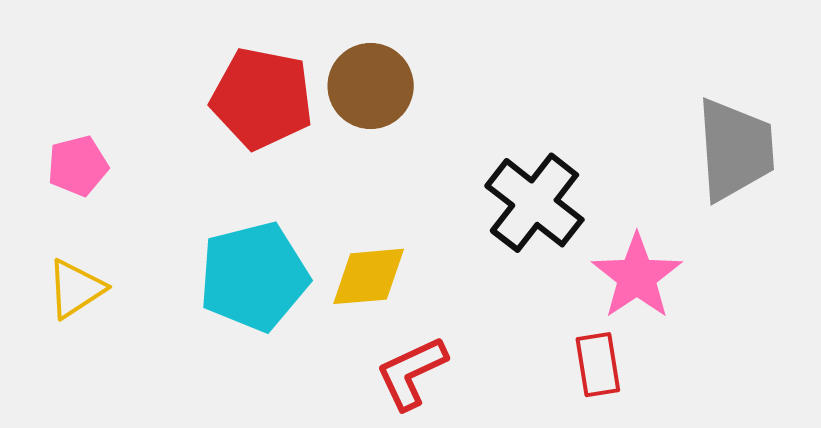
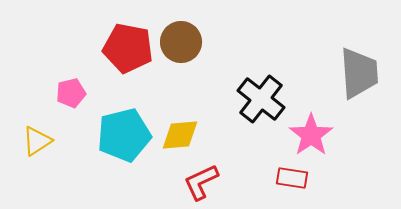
pink pentagon: (78, 166) -> (71, 93), moved
red rectangle: (598, 365) -> (292, 178), turned -72

